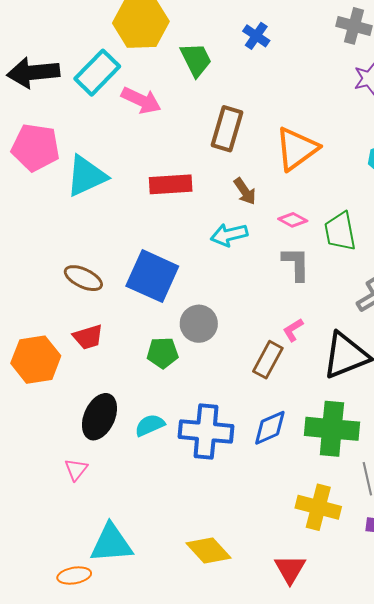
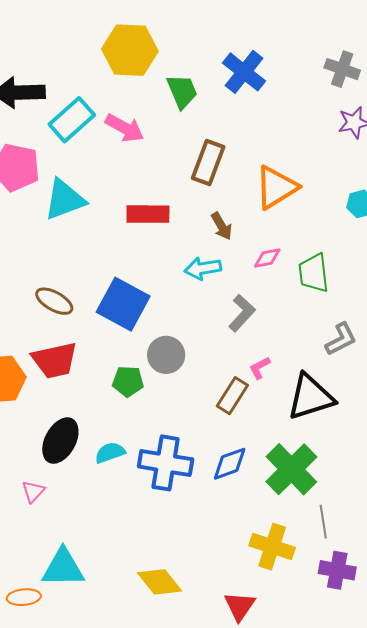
blue cross: (256, 36) -> (244, 72), size x1.6
cyan rectangle: (97, 73) -> (72, 120), moved
pink diamond: (293, 220) -> (267, 258), turned -44
gray L-shape: (296, 264) -> (242, 313), moved, turned 39
red trapezoid: (88, 337) -> (55, 360), size x1.5
green cross: (332, 429) -> (291, 469), turned 36

